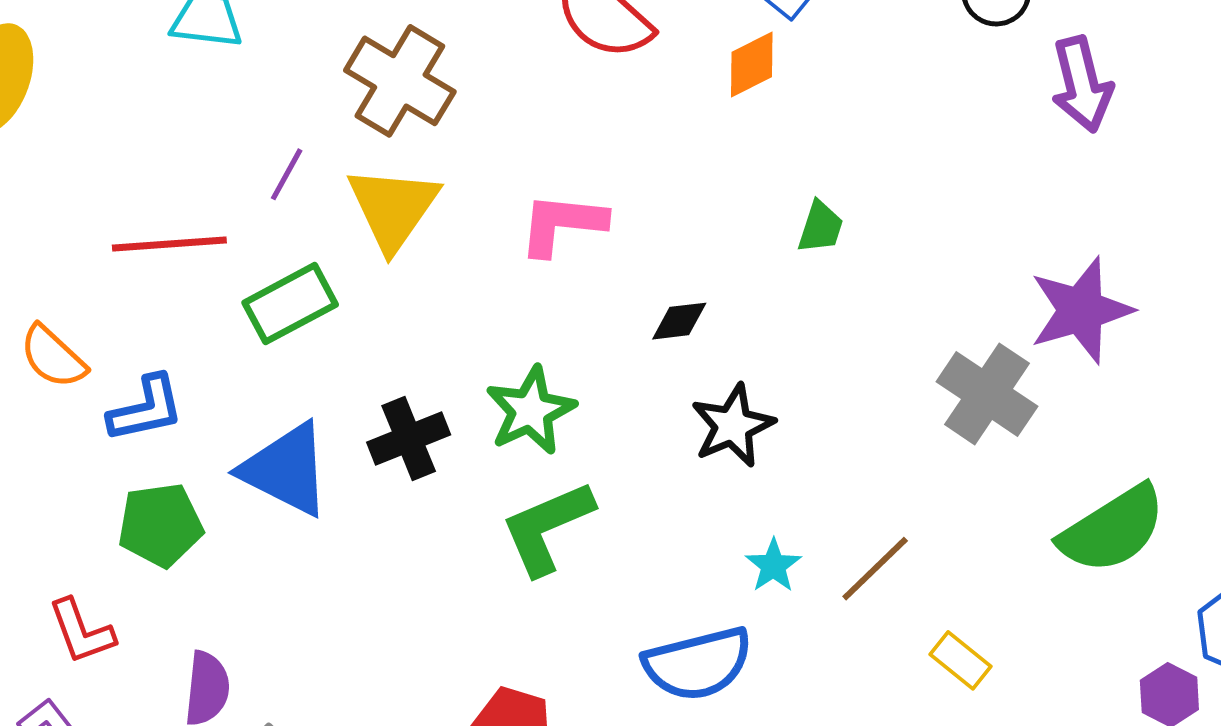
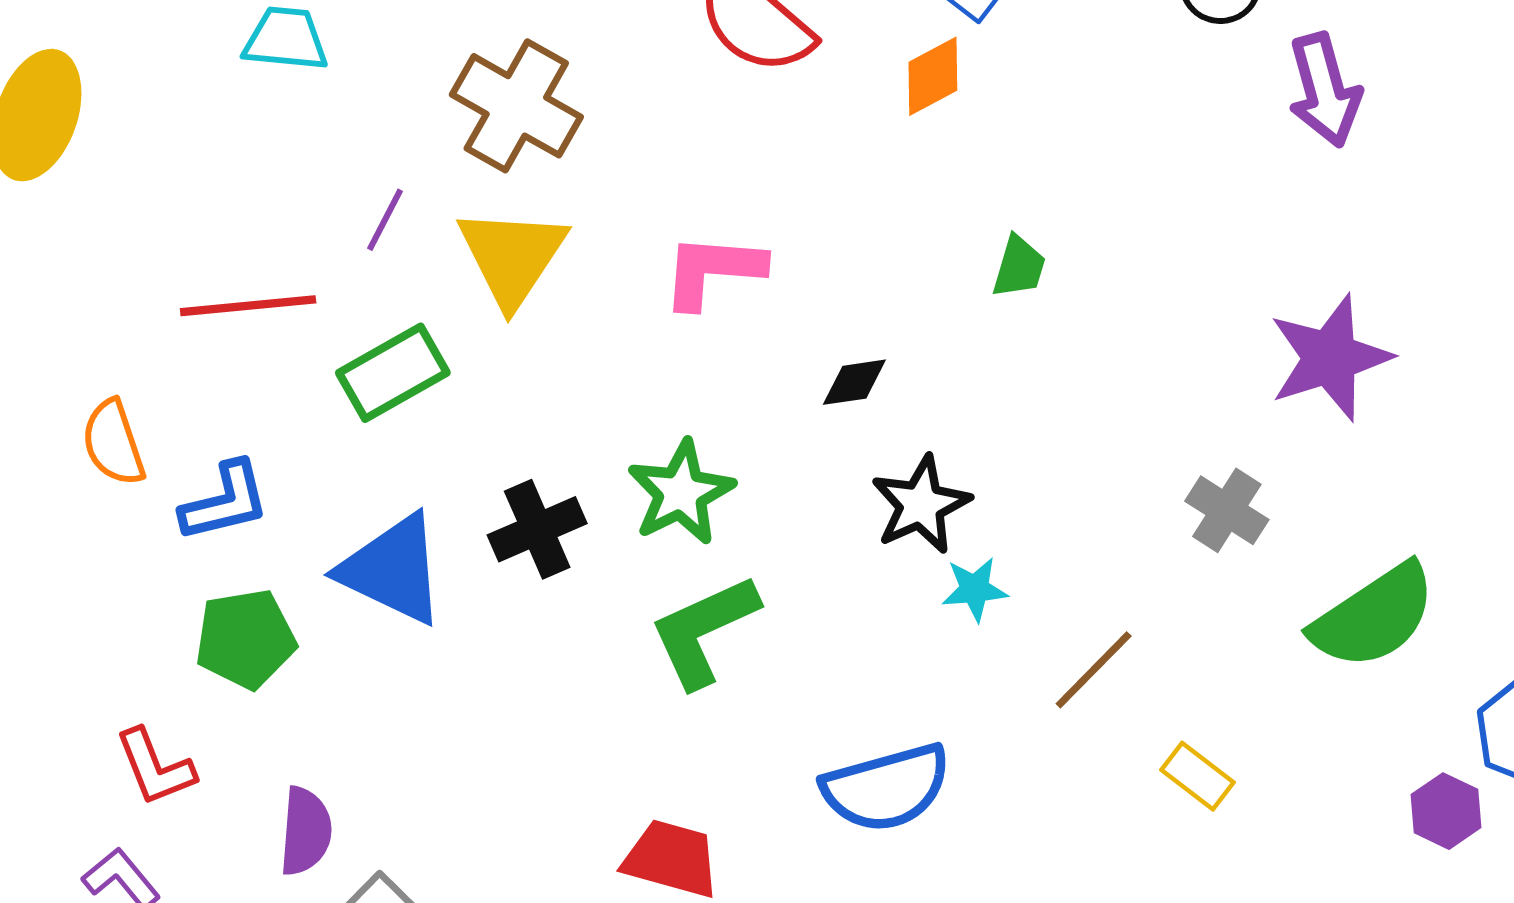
orange semicircle: (53, 357) -> (113, 443), turned 30
gray cross: (987, 394) -> (1227, 510), moved, size x0.7
cyan star: (773, 566) -> (975, 589), moved, turned 30

